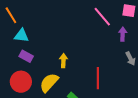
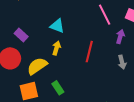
cyan triangle: (21, 36) -> (57, 26), moved
red line: (98, 78) -> (89, 52), moved

